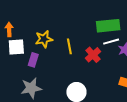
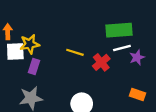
yellow star: (44, 39) -> (30, 44), moved
yellow line: (69, 46) -> (75, 52), turned -63

